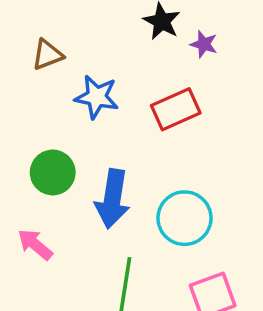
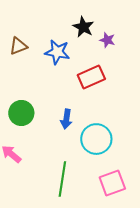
blue star: (97, 97) -> (57, 52), moved
blue arrow: (112, 199) -> (66, 119), moved, size x0.6

